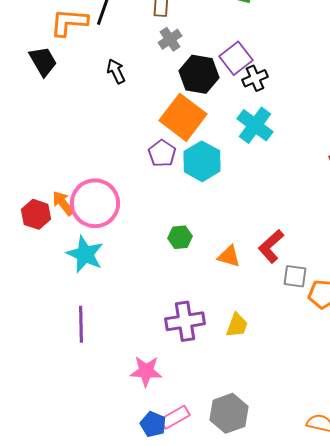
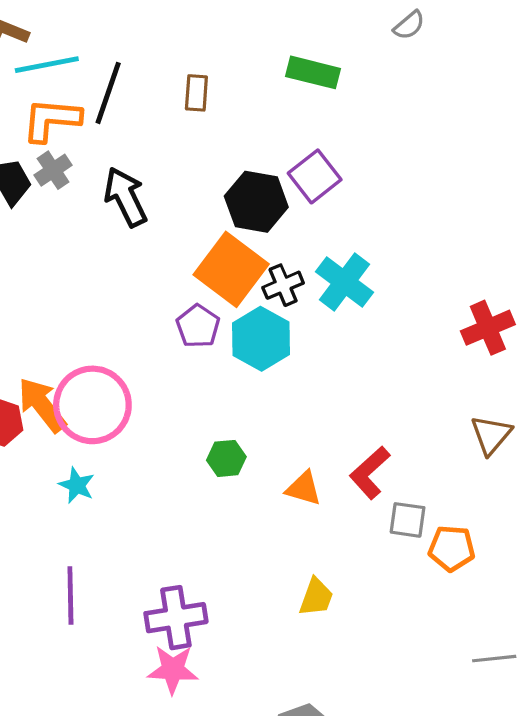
gray cross: (170, 39) -> (53, 170), moved
black arrow: (116, 71) -> (126, 197), size x1.5
black cross: (255, 78) -> (283, 285), moved
orange arrow: (63, 203) -> (42, 405), size x1.4
cyan star: (85, 254) -> (77, 485), size x0.6
purple cross: (185, 321) -> (176, 618), moved

